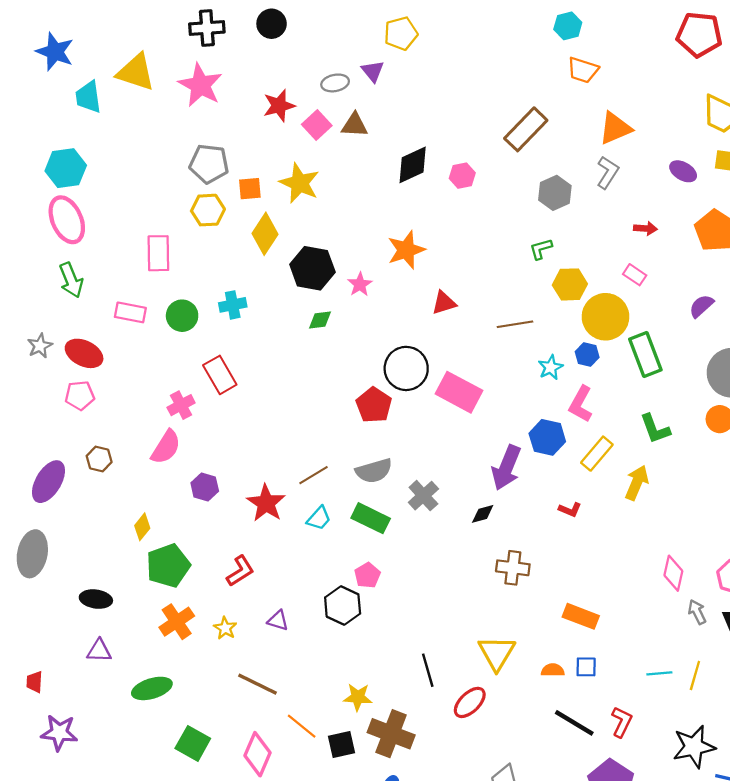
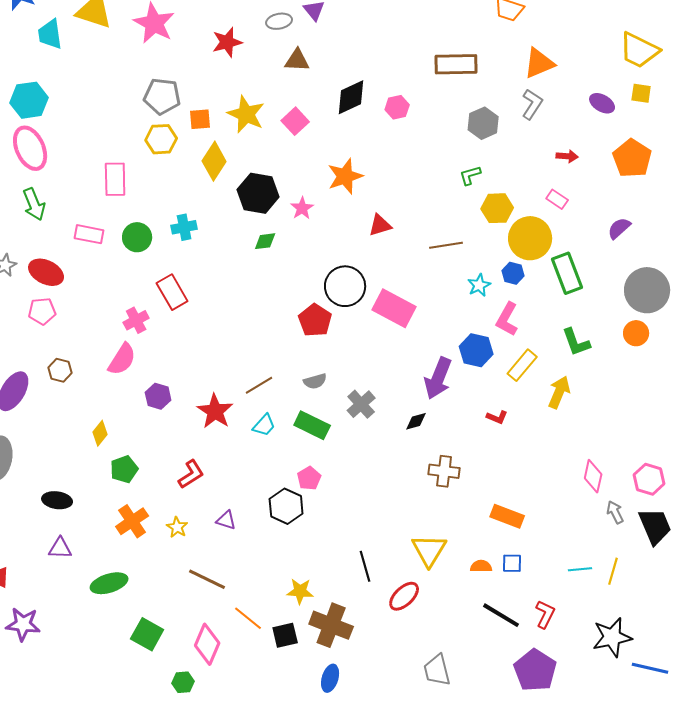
pink square: (317, 125) -> (295, 121), moved
brown rectangle: (526, 129) -> (456, 64), turned 45
gray semicircle: (374, 471) -> (315, 381), size x0.7
green pentagon: (168, 566) -> (124, 469), size x0.7

